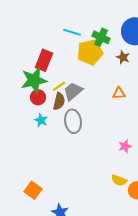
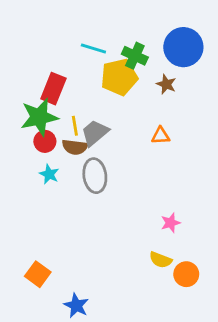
yellow line: (59, 86) -> (75, 126), turned -64
brown semicircle: (59, 101) -> (75, 147), turned 84
pink star: (125, 146) -> (171, 223), moved

